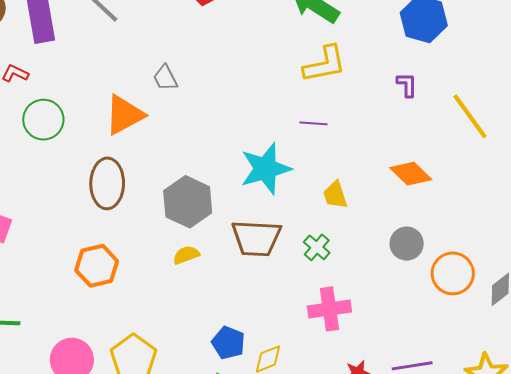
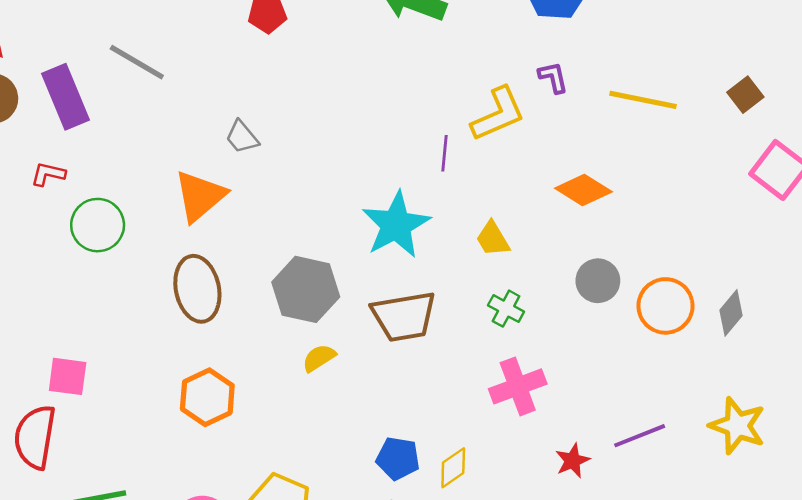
yellow L-shape: (325, 64) -> (498, 114), moved
yellow line: (470, 116) -> (643, 100), turned -30
purple line: (313, 123) -> (444, 153), turned -76
green cross: (317, 247) -> (506, 309), moved

